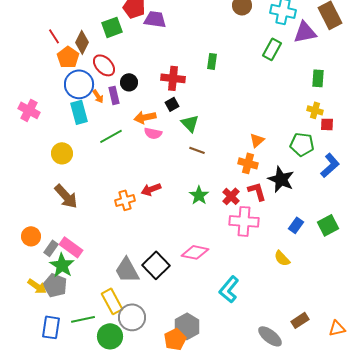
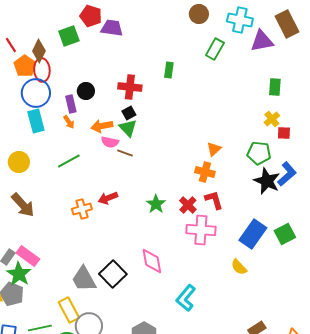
green rectangle: (272, 49) -> (215, 49), moved
red ellipse: (104, 65) -> (42, 70), moved, turned 40
orange arrow: (98, 96) -> (69, 122), moved
yellow cross: (315, 110) -> (272, 119), turned 35
green triangle: (190, 123) -> (128, 128), moved
green line: (111, 136) -> (69, 161), moved
brown line: (197, 150) -> (125, 153), moved
black star: (281, 179) -> (267, 181), moved
blue rectangle: (296, 225) -> (253, 234), size x1.8
pink diamond: (195, 252) -> (152, 261), turned 68

